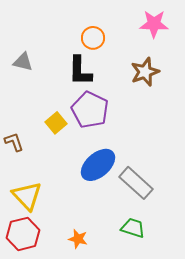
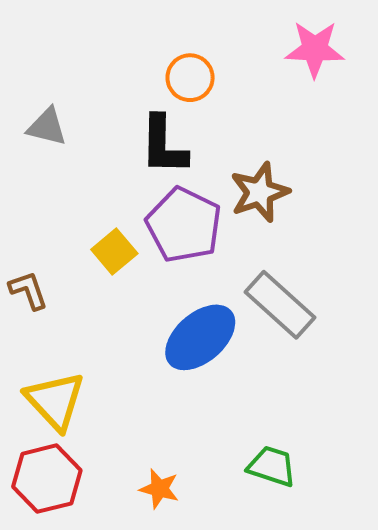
brown star: (145, 72) -> (260, 192), moved
gray rectangle: (136, 183) -> (280, 305), moved

